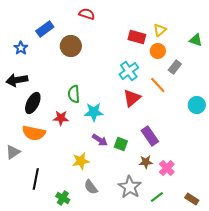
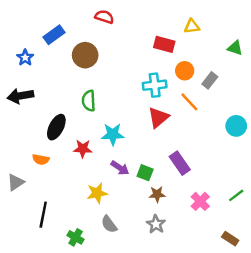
yellow triangle: (160, 30) -> (192, 26), moved, turned 32
orange circle: (158, 51) -> (185, 71), moved
cyan cross: (129, 71) -> (155, 85), turned 30
green semicircle: (74, 94) -> (89, 101), moved
black ellipse: (33, 103) -> (56, 127), moved
red star: (61, 118) -> (83, 149), moved
orange semicircle: (34, 133) -> (41, 159), size x0.6
brown star: (146, 162) -> (157, 194), moved
gray star: (130, 187) -> (156, 224), size x0.7
green line: (157, 197) -> (236, 195), moved

